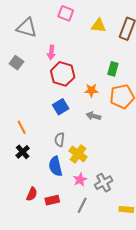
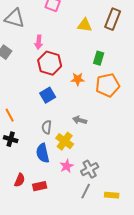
yellow triangle: (99, 26) -> (85, 25), moved
gray arrow: (93, 116) -> (80, 120), moved
black cross: (23, 152) -> (11, 139), turned -32
gray line: (82, 205) -> (86, 191), moved

